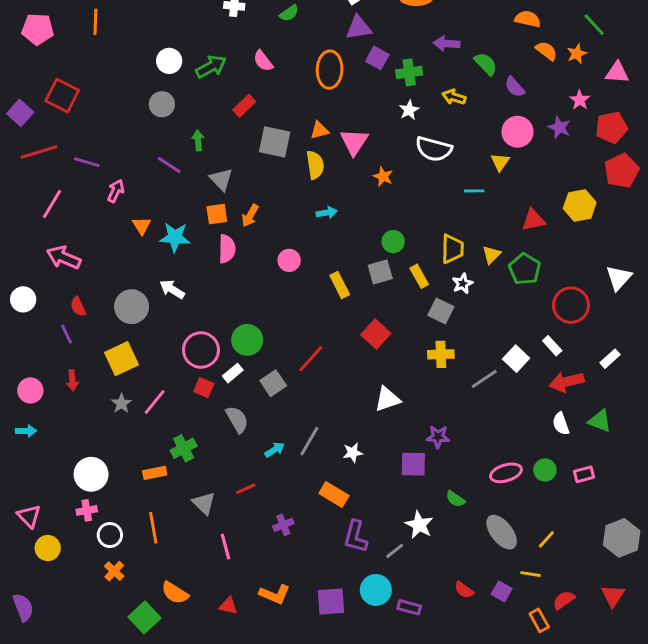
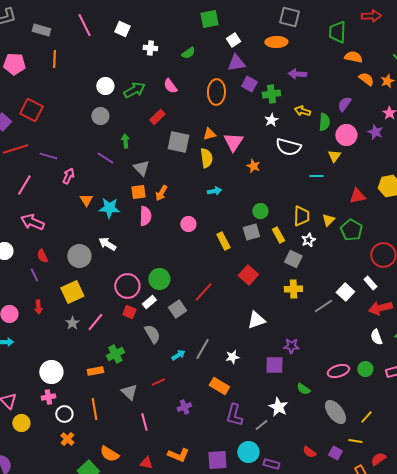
green semicircle: (486, 64) -> (324, 122), moved, turned 48
purple semicircle: (515, 87) -> (344, 104), turned 77

